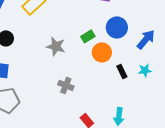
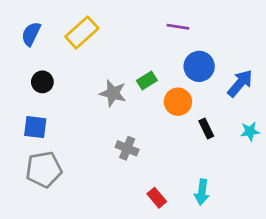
green rectangle: (88, 36) -> (147, 80), moved
cyan star: (145, 70) -> (250, 131), moved

